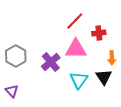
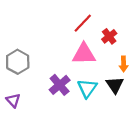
red cross: (99, 33) -> (109, 36), turned -32
purple cross: (51, 62) -> (60, 85), moved

